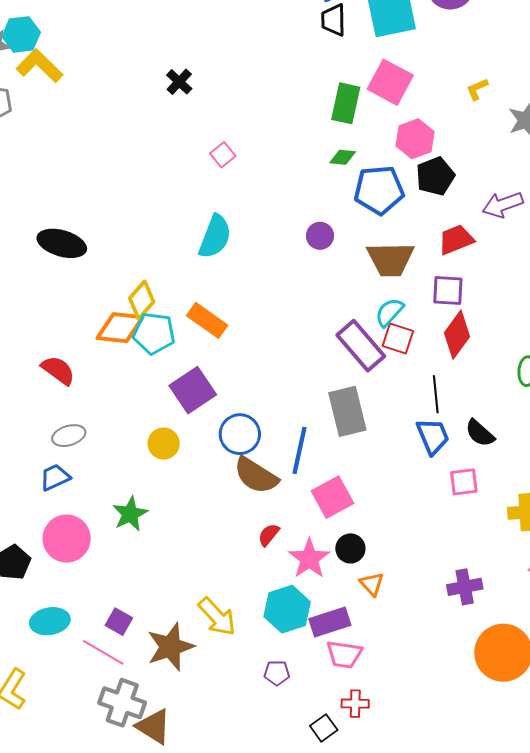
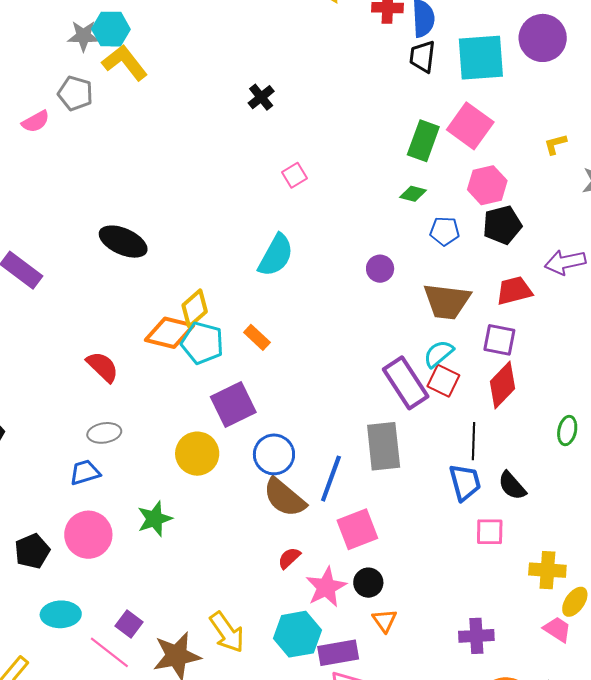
blue pentagon: (379, 190) -> (445, 231), size x0.6
orange rectangle: (207, 320) -> (257, 337), size x0.7
yellow circle: (164, 444) -> (197, 454), size x1.4

